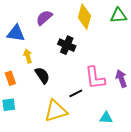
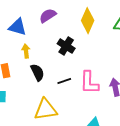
black line: (76, 93) -> (64, 81), moved

